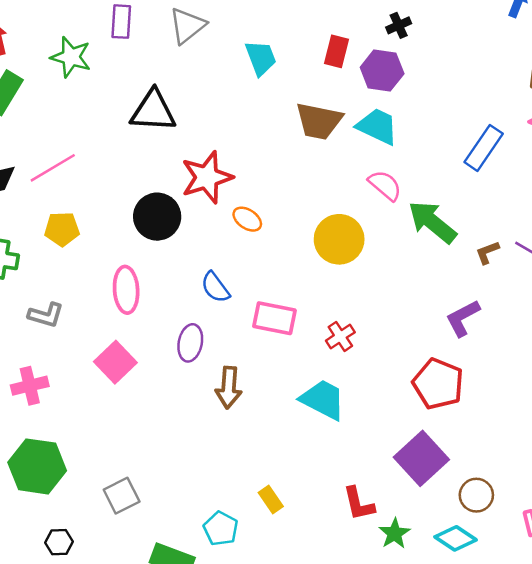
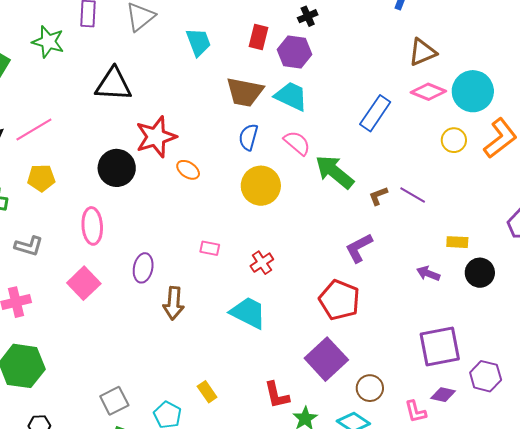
blue semicircle: (215, 287) -> (248, 137), moved, turned 52
pink rectangle: (274, 318) -> (210, 248), size x0.6
gray square: (122, 496) -> (114, 401), moved

